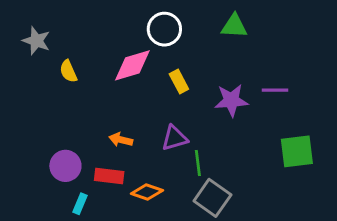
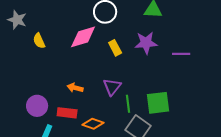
purple star: (231, 100) -> (146, 43), moved
purple triangle: (175, 138) -> (112, 87), turned -36
green square: (297, 151) -> (158, 103), moved

